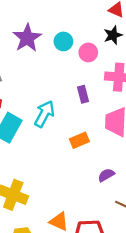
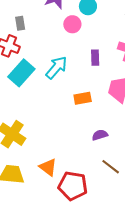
pink circle: (88, 52) -> (72, 24), moved

